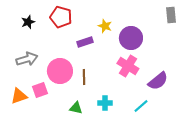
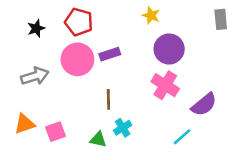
yellow star: (105, 26) -> (151, 15), moved
pink circle: (60, 71) -> (77, 59), moved
pink square: (40, 90) -> (56, 132), moved
cyan cross: (105, 103) -> (123, 128), moved, turned -32

